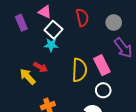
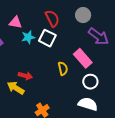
white square: (53, 30) -> (47, 38), moved
cyan star: (51, 45) -> (28, 37), moved
yellow semicircle: (79, 70) -> (63, 69), size x0.6

